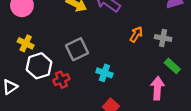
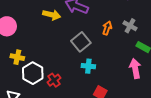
gray cross: (163, 38) -> (130, 26), turned 32
gray square: (77, 49) -> (81, 42), moved

